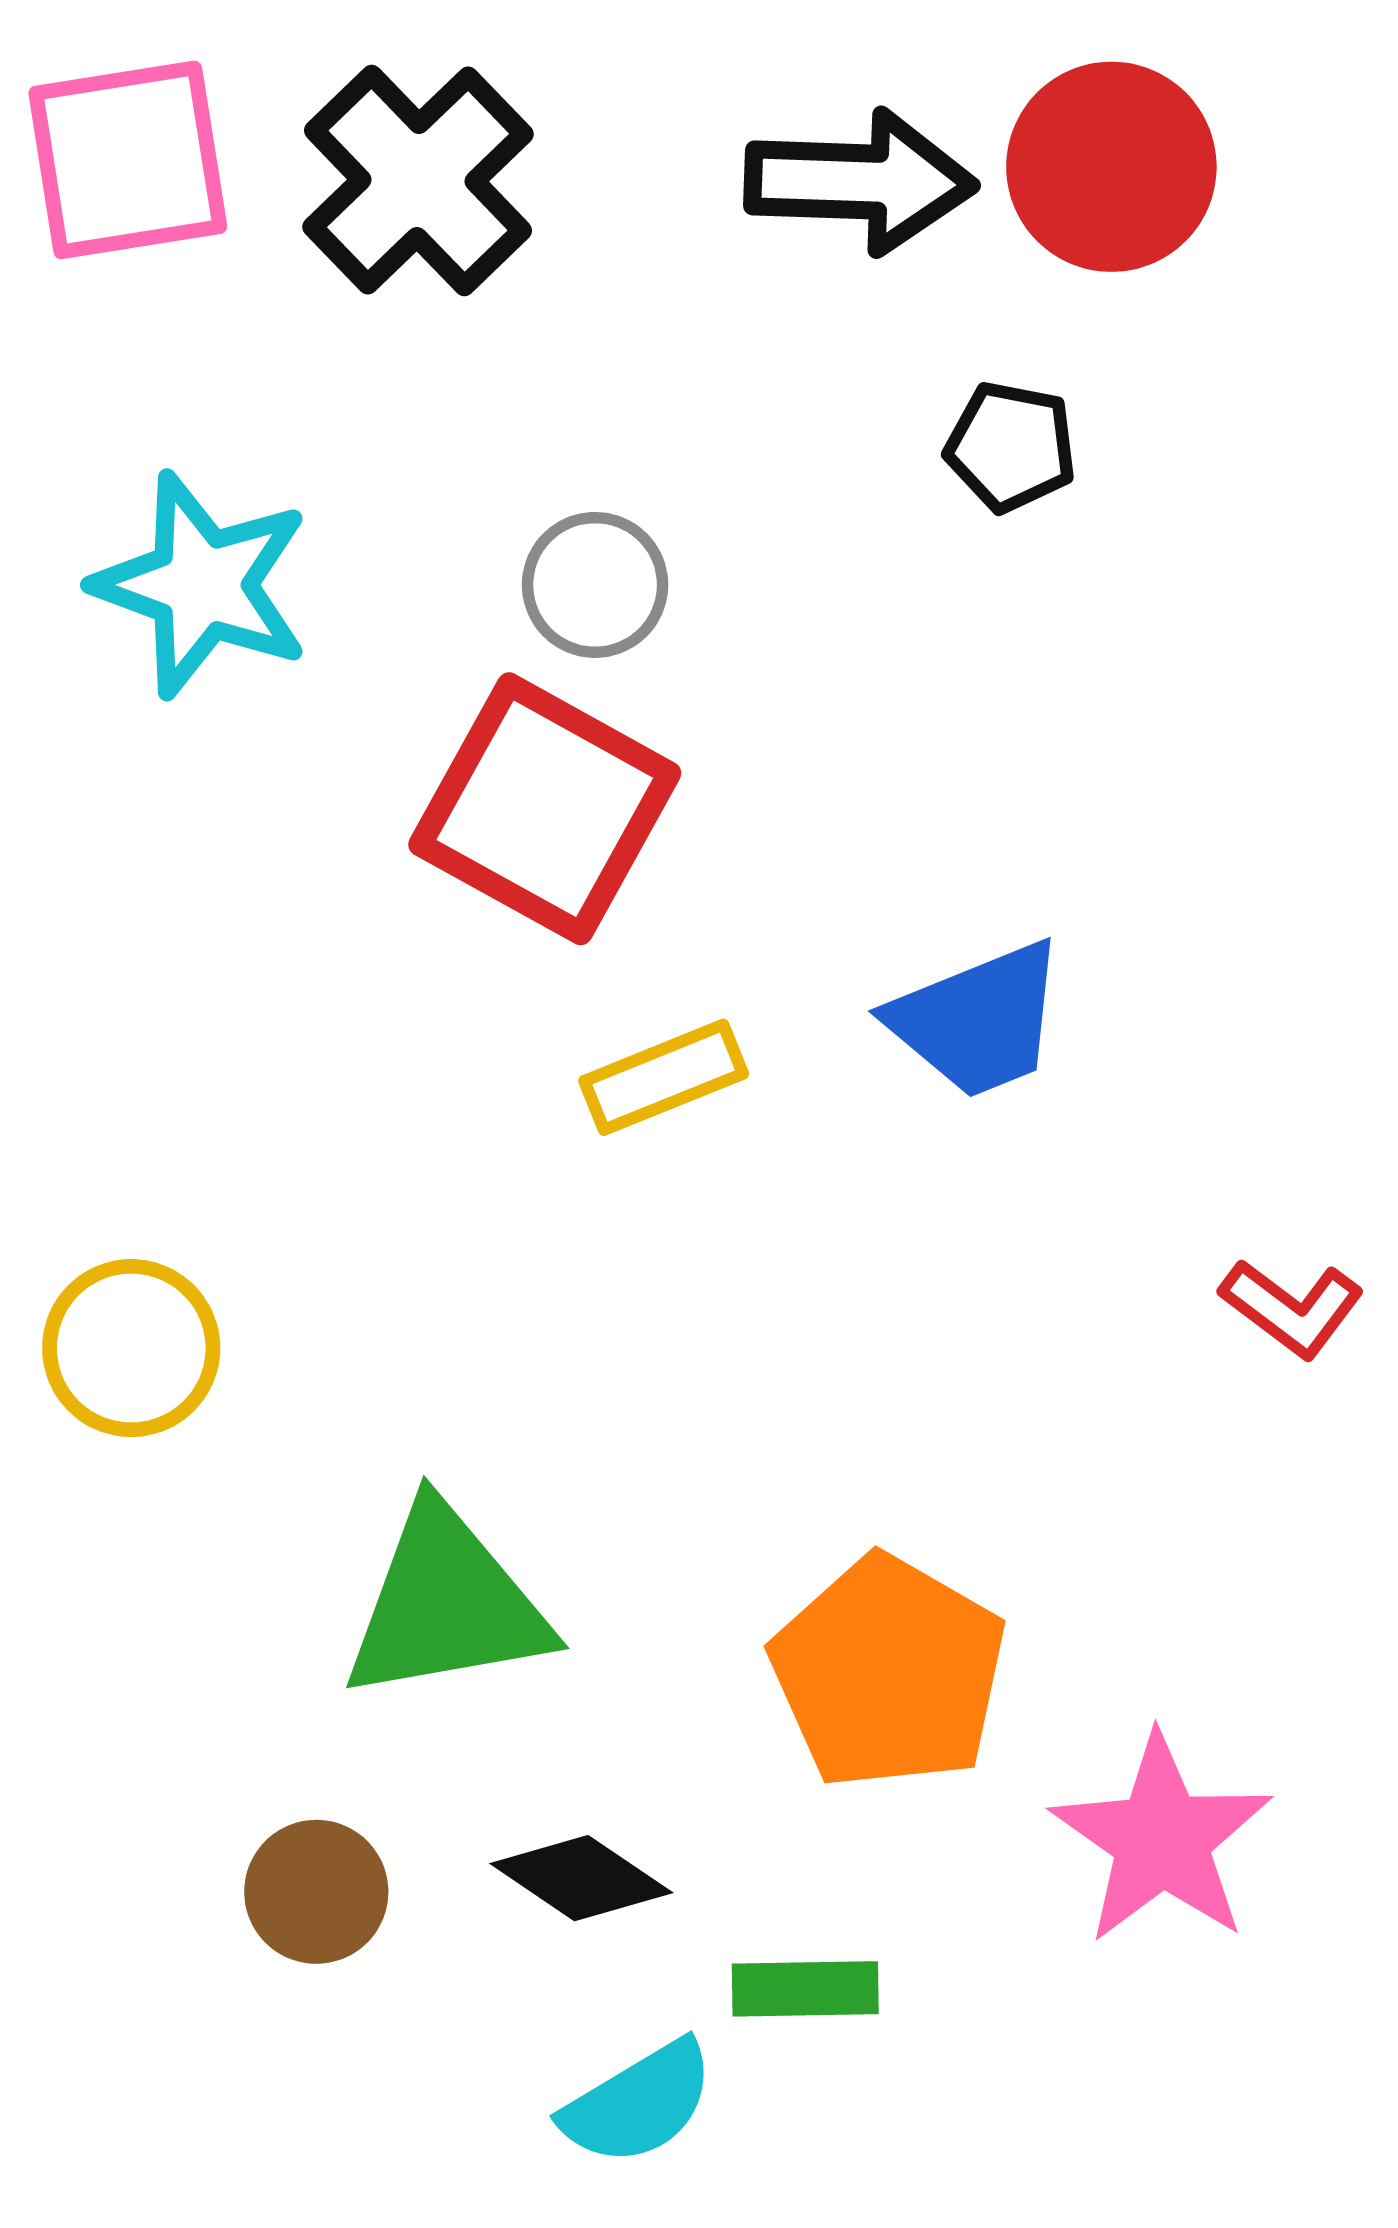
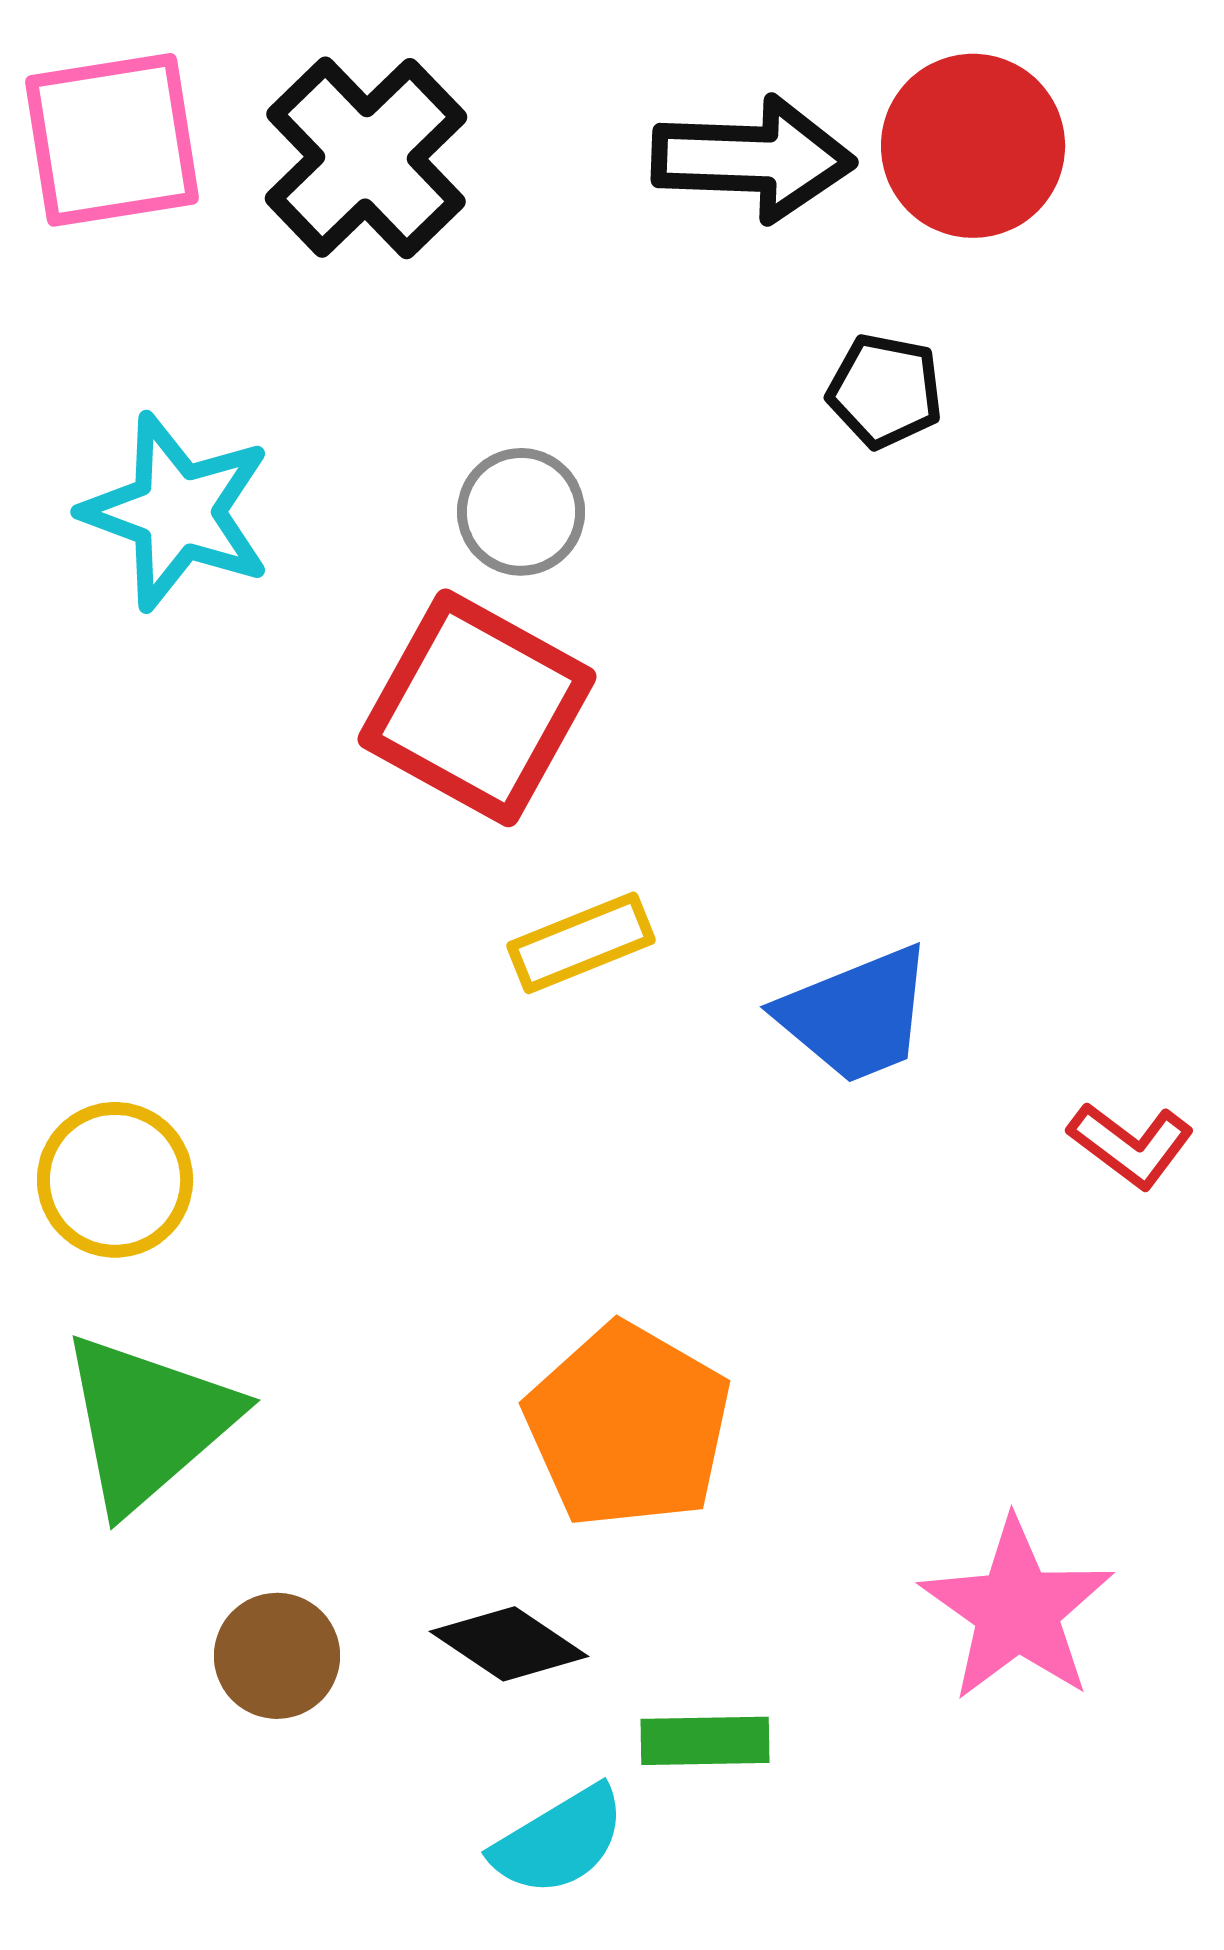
blue trapezoid: (978, 1020) -> (856, 1015), moved
green triangle: (447, 1604) -> (148, 1422), moved, turned -31
orange pentagon: (889, 1672) -> (628, 1426), moved

